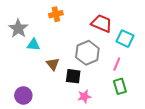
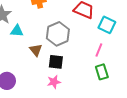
gray hexagon: (87, 53) -> (58, 34), moved
pink star: (84, 97) -> (54, 82), moved

